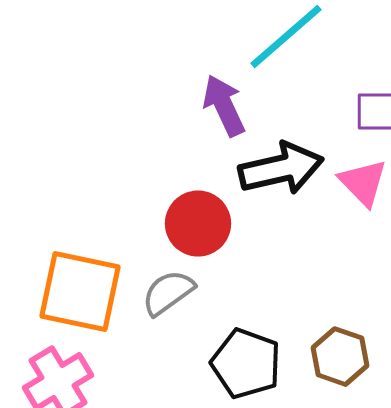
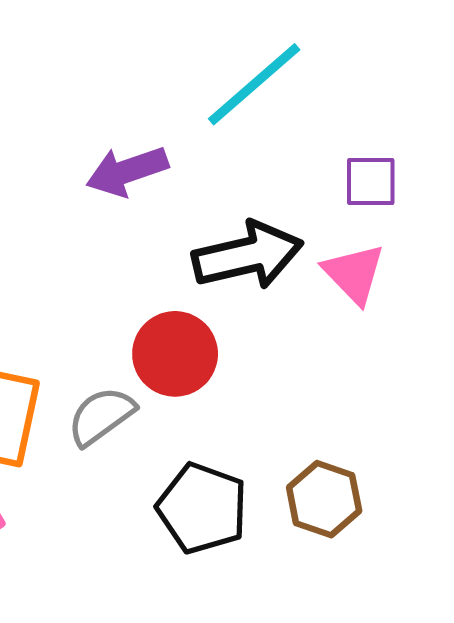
purple arrow: (224, 106) -> (127, 171), moved, turned -84
red circle: (198, 224) -> (175, 354), moved

